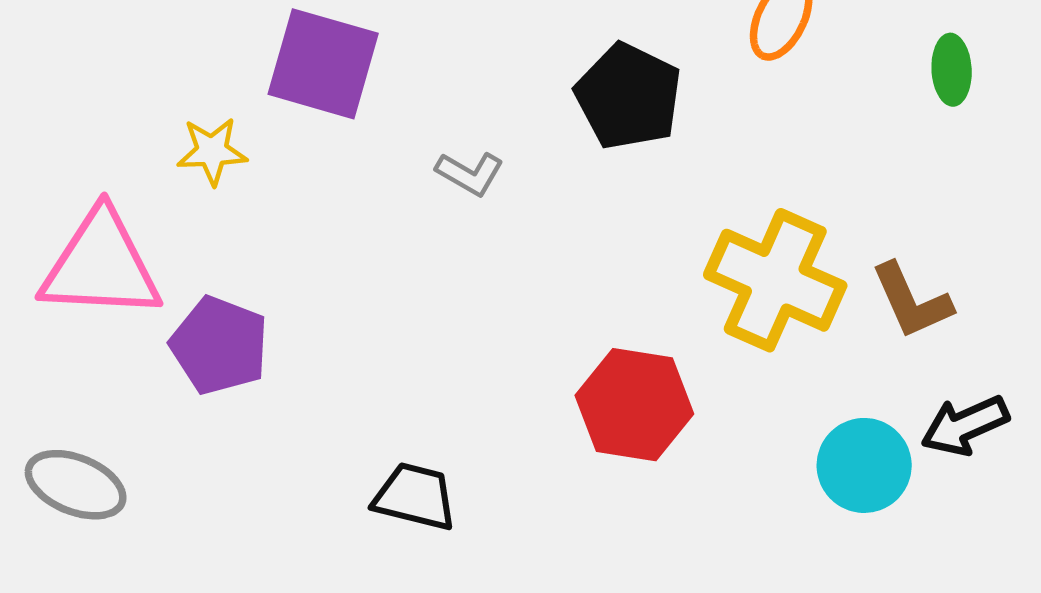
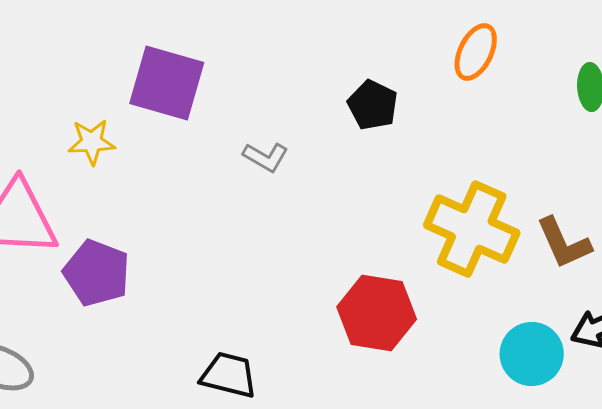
black pentagon: (628, 96) -> (373, 105), size x0.7

